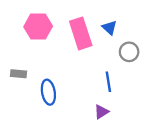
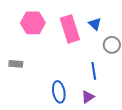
blue ellipse: (48, 92) -> (59, 92), moved

